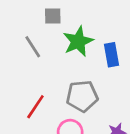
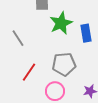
gray line: (33, 47) -> (18, 38), moved

